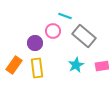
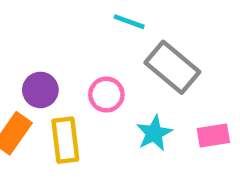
pink circle: (53, 31) -> (106, 95), moved
purple circle: (35, 43) -> (40, 90), moved

